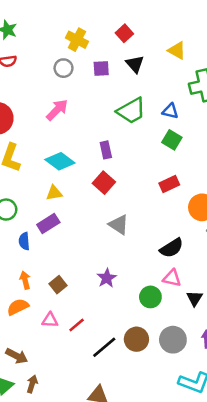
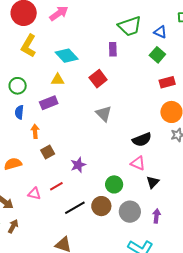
pink arrow: (57, 110) -> (59, 13), moved
purple rectangle: (106, 150) -> (113, 49), moved
red rectangle: (169, 184) -> (167, 82), moved
blue semicircle: (24, 241) -> (19, 112), moved
purple star: (107, 278) -> (78, 165), moved
orange arrow: (25, 280) -> (35, 131), moved
green circle: (150, 297) -> (114, 184), moved
pink triangle: (50, 320) -> (34, 194), moved

